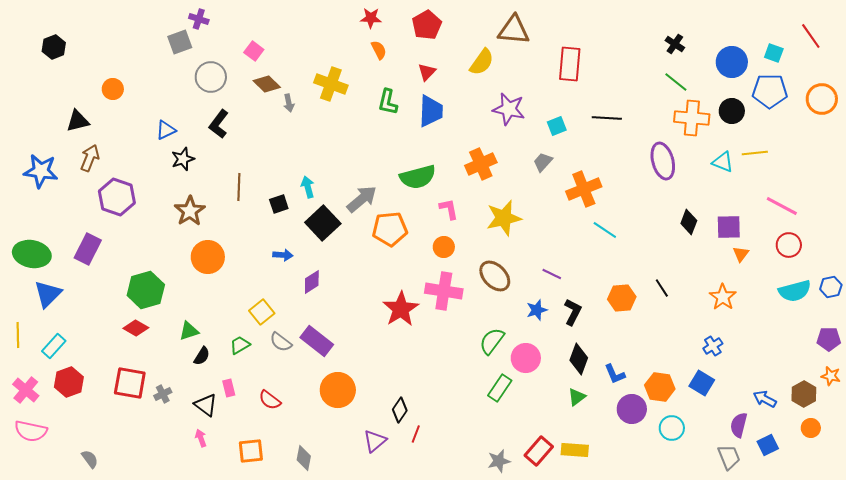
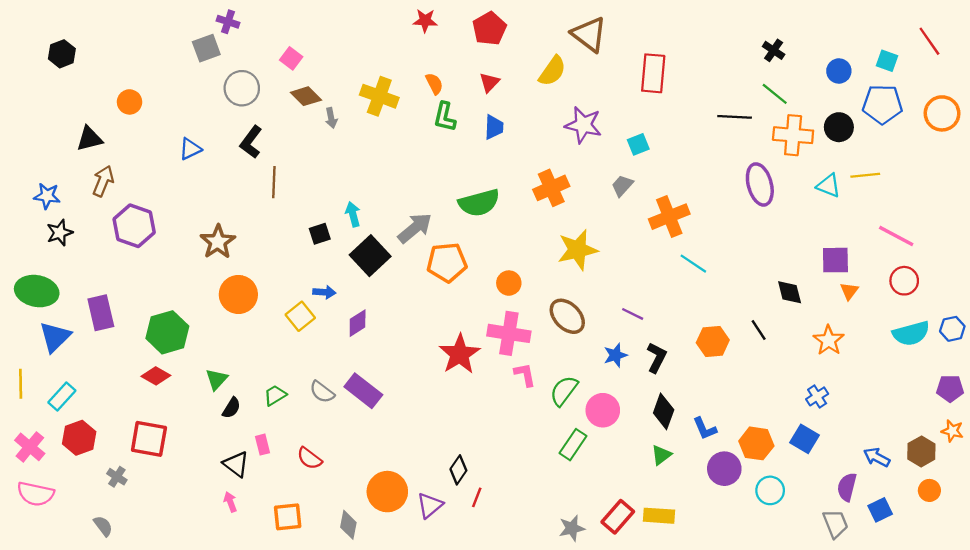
brown triangle: (514, 30) -> (589, 34), turned 32
orange semicircle: (379, 50) -> (434, 84), moved
blue circle: (732, 62) -> (839, 71), size x0.7
blue trapezoid: (431, 111) -> (494, 127), size x0.7
black line: (607, 118) -> (735, 117), moved
black star: (183, 159) -> (60, 233), moved
blue star: (41, 171) -> (47, 196), size x0.7
brown line: (239, 187) -> (274, 182), moved
pink L-shape: (449, 209) -> (525, 375), moved
black diamond: (689, 222) -> (790, 292), moved, turned -35
purple rectangle: (88, 249) -> (101, 313), moved, turned -40
yellow square: (262, 312) -> (300, 316), moved
green triangle: (189, 331) -> (217, 379), turned -30
orange circle: (338, 390) -> (387, 492), moved
gray cross: (163, 394) -> (117, 477), moved, turned -30

